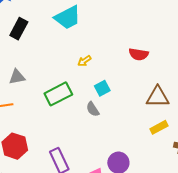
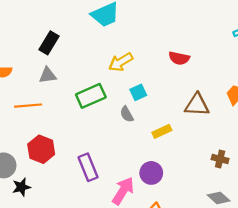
black rectangle: (19, 29) -> (49, 43), moved
yellow arrow: (84, 61) -> (121, 62), size x1.6
yellow rectangle: (159, 127) -> (162, 131), moved

